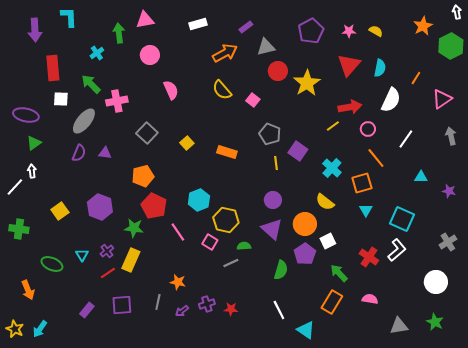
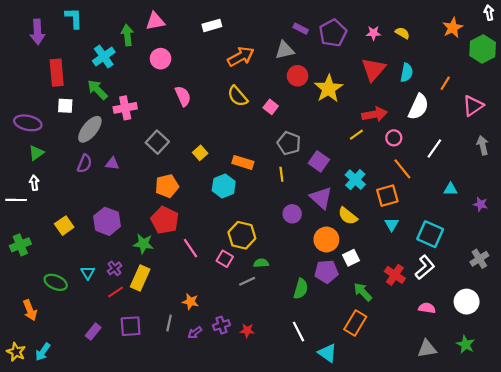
purple rectangle: (246, 27) -> (301, 29), moved, turned 64
cyan cross: (97, 53) -> (104, 57), size x1.5
yellow line: (276, 163) -> (281, 174), moved
orange pentagon: (143, 176) -> (167, 186), moved
white line: (15, 187) -> (16, 200), turned 48
cyan hexagon: (199, 200) -> (224, 186), moved
green cross: (19, 229) -> (20, 245), turned -30
purple triangle: (272, 229) -> (321, 198), moved
purple pentagon: (305, 254) -> (326, 272), turned 30
pink semicircle: (370, 299) -> (427, 308), moved

